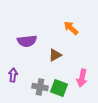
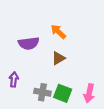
orange arrow: (71, 28) -> (58, 32), moved
pink arrow: (82, 78) -> (89, 93), moved

